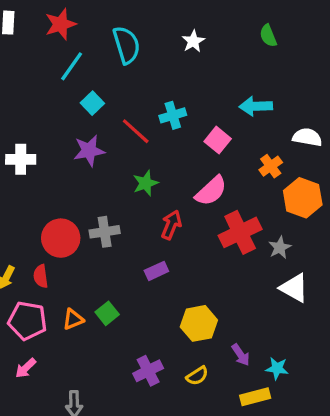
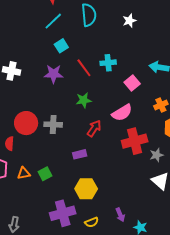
yellow hexagon: (199, 323) -> (86, 189), moved
purple cross: (148, 371) -> (63, 213), size x1.4

